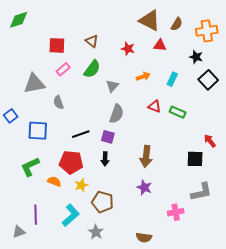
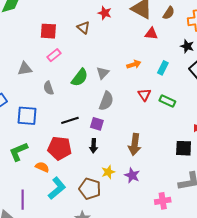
red star: (128, 49) -> (105, 13), moved
green semicircle: (92, 69) -> (80, 78), moved
gray triangle: (34, 84) -> (25, 69), size x0.7
red triangle: (155, 106) -> (144, 95), turned 32
yellow star: (81, 185) -> (108, 172), moved
cyan L-shape: (71, 215) -> (57, 188), moved

